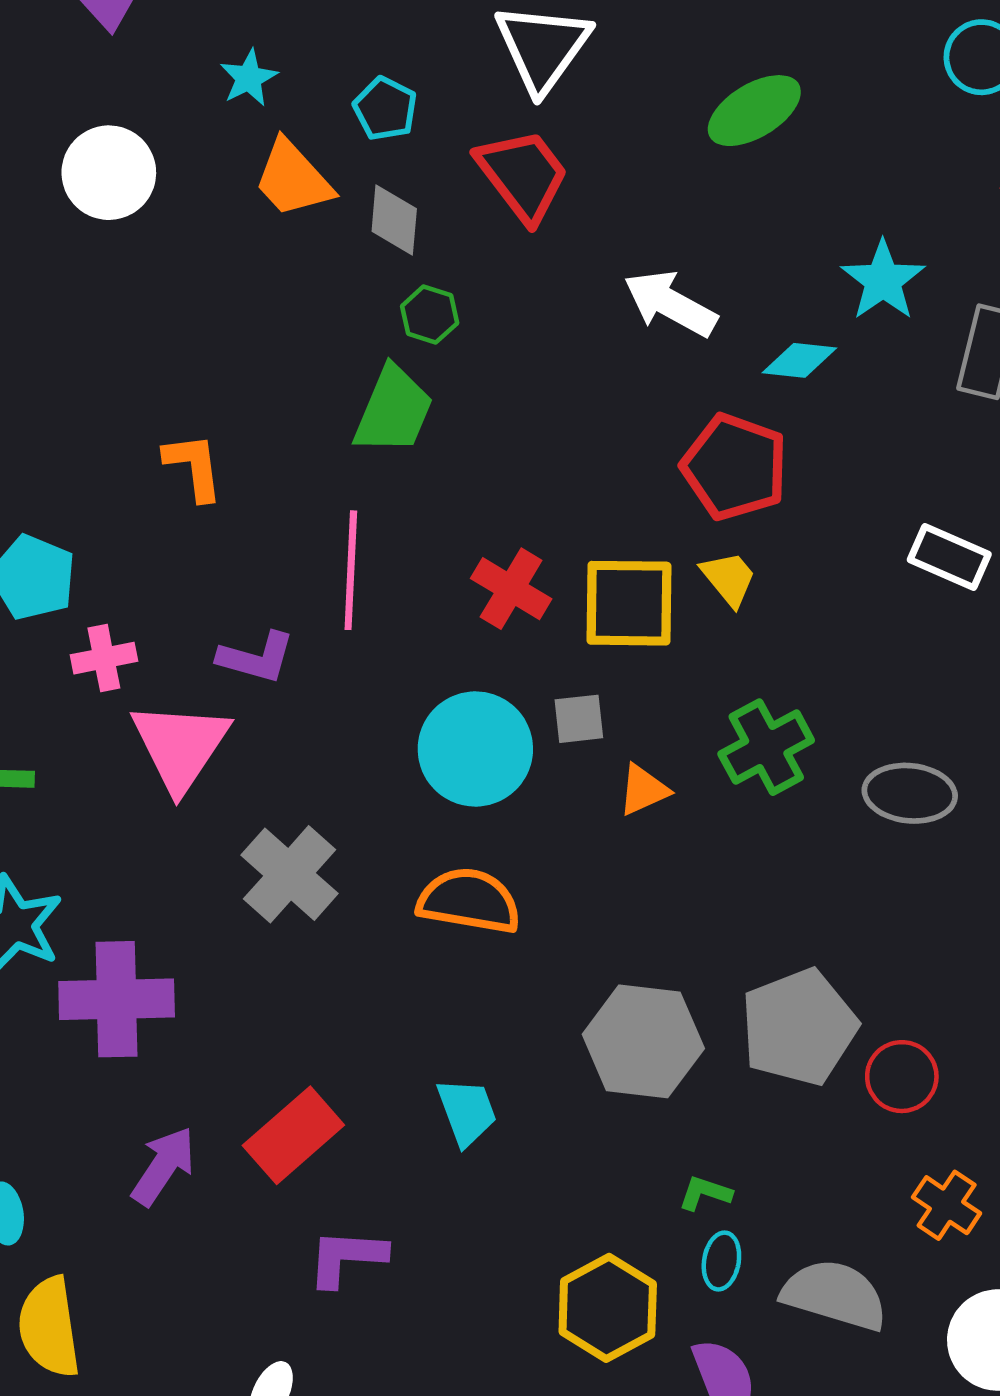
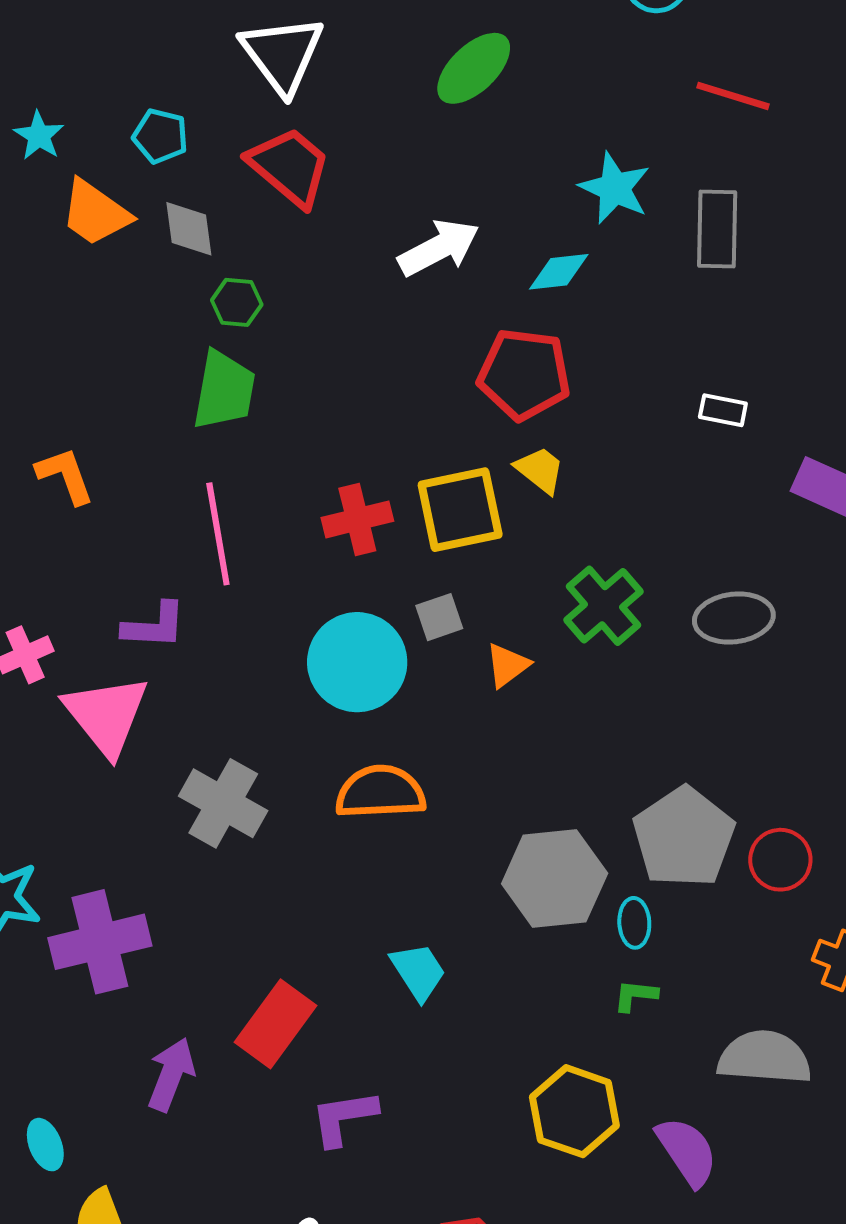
white arrow: (670, 304) -> (439, 248), turned 136
white rectangle: (949, 557) -> (723, 410), size x0.7
red cross: (511, 589) -> (357, 519), turned -32
cyan ellipse: (721, 1261) -> (634, 923), moved

